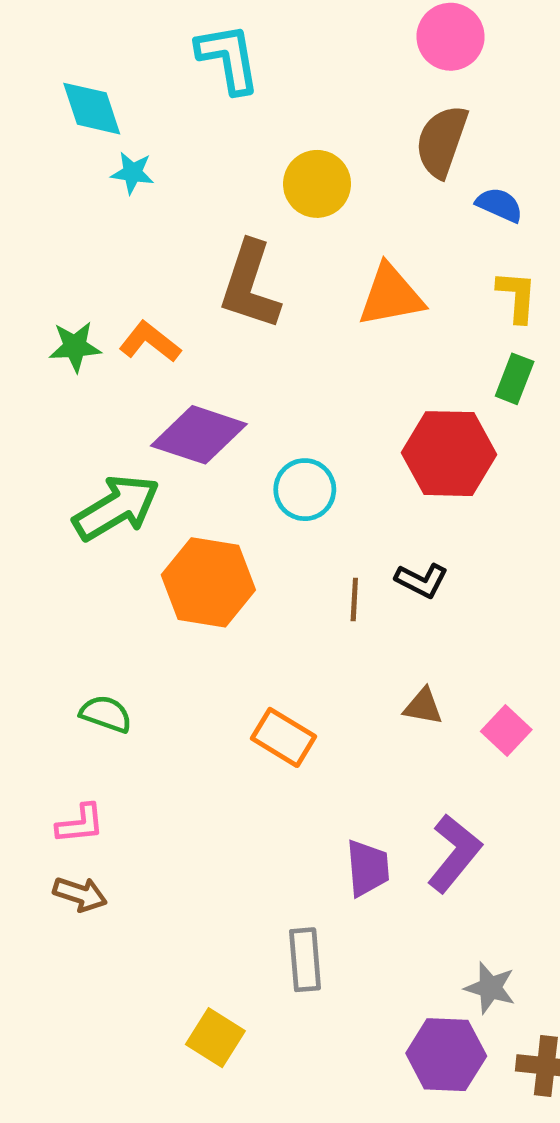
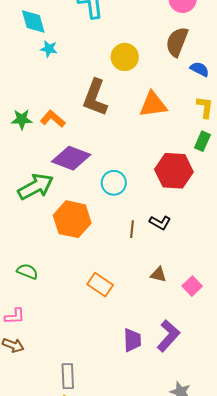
gray rectangle: (305, 960) -> (68, 376), moved

